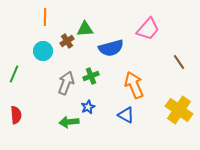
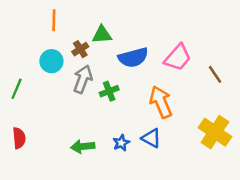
pink trapezoid: (148, 29) -> (178, 58), moved
gray arrow: (66, 83) -> (83, 79), moved
blue star: (88, 107) -> (121, 143), moved

